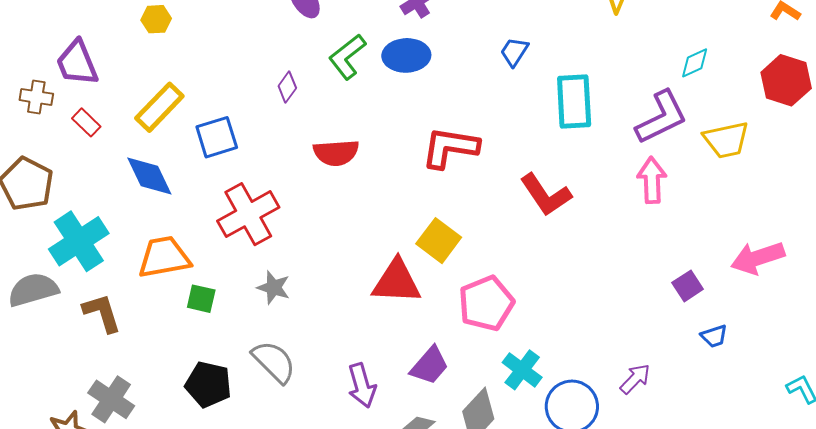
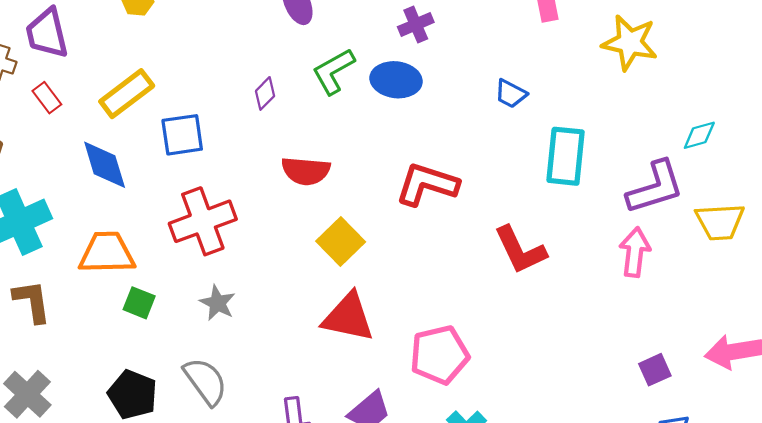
blue trapezoid: (514, 52) -> (511, 94), turned -104
yellow square: (439, 241) -> (341, 241), moved

